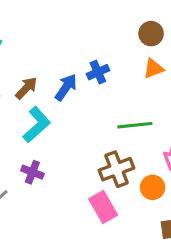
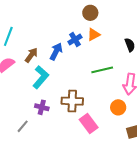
brown circle: (151, 34) -> (90, 13), moved
orange triangle: (153, 69) -> (94, 35), moved
brown cross: (117, 169) -> (72, 101), moved, turned 30

